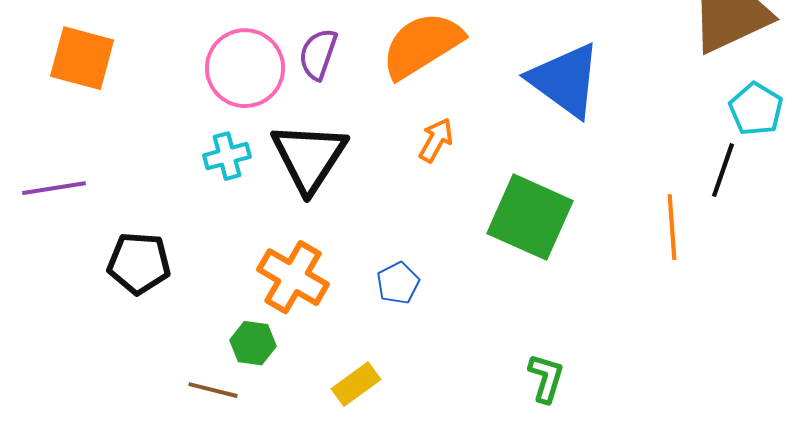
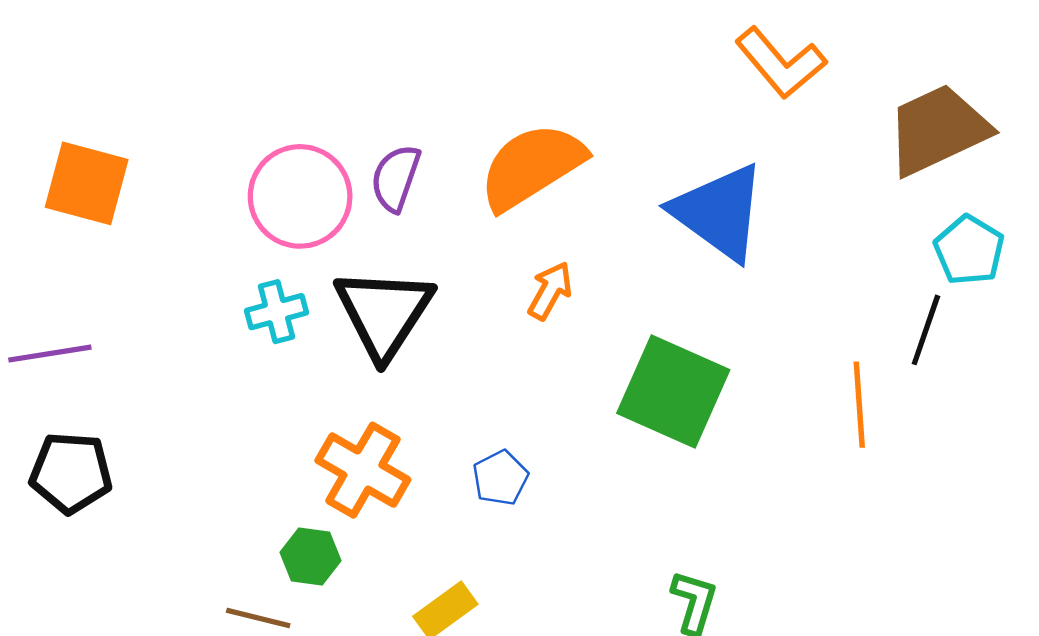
black pentagon: (139, 263) -> (71, 473), moved

